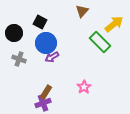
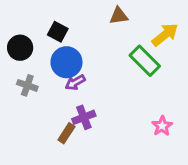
brown triangle: (82, 11) -> (119, 16), turned 40
pink star: (84, 87) -> (162, 126), moved
purple cross: (43, 103) -> (84, 117), moved

